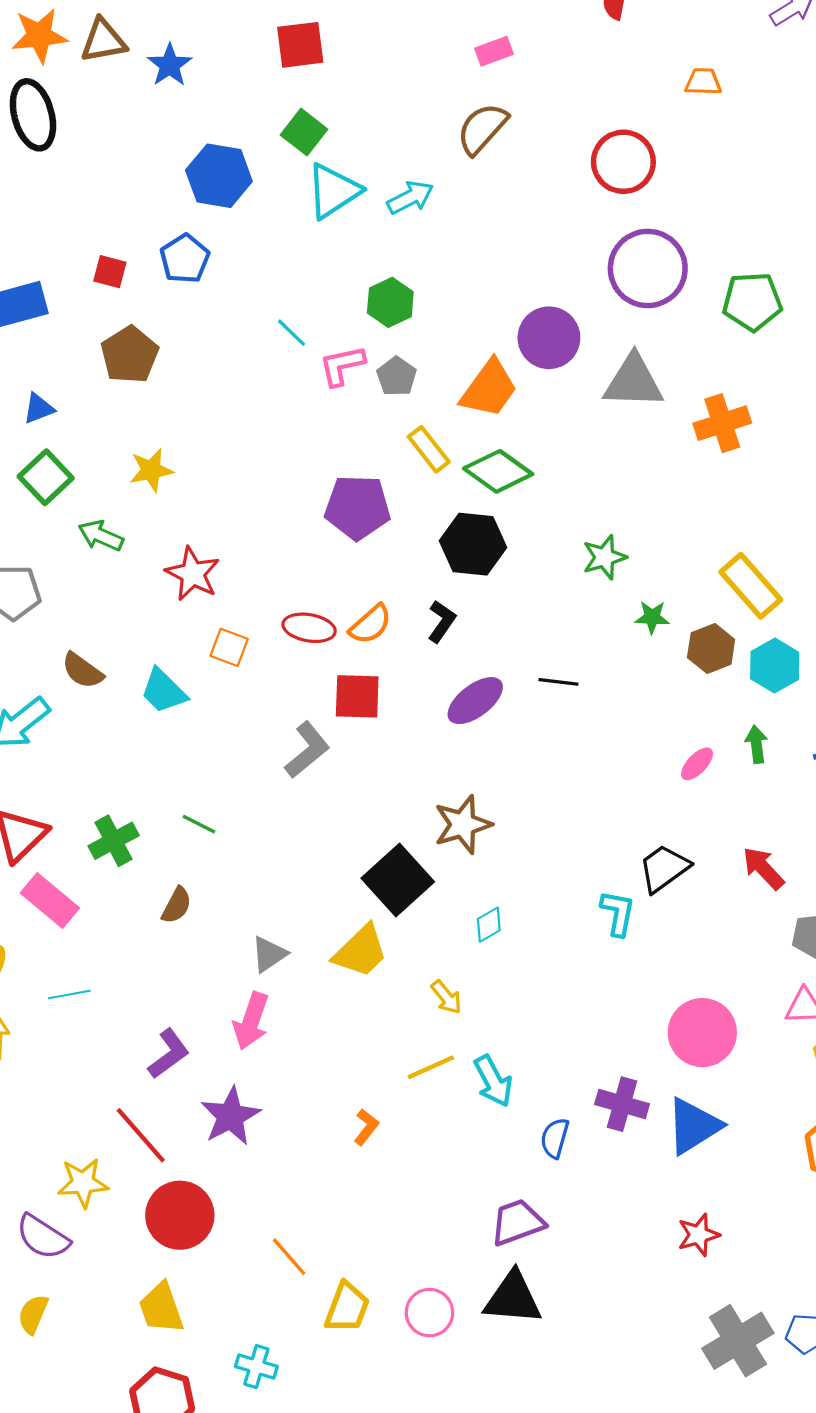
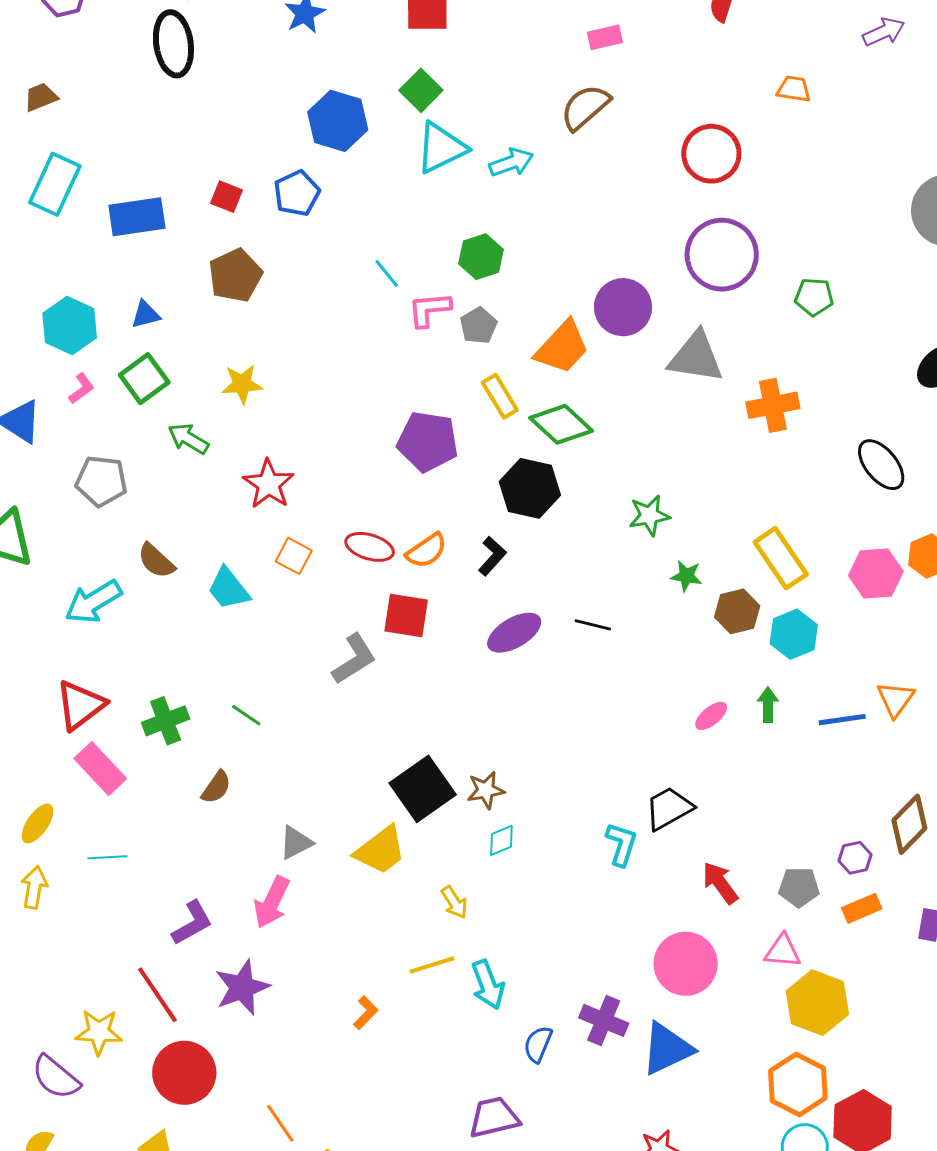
green pentagon: (752, 302) -> (814, 297), size x0.7
brown star: (463, 824) -> (486, 790), moved, size x0.7
red arrow: (763, 868) -> (720, 883), moved

